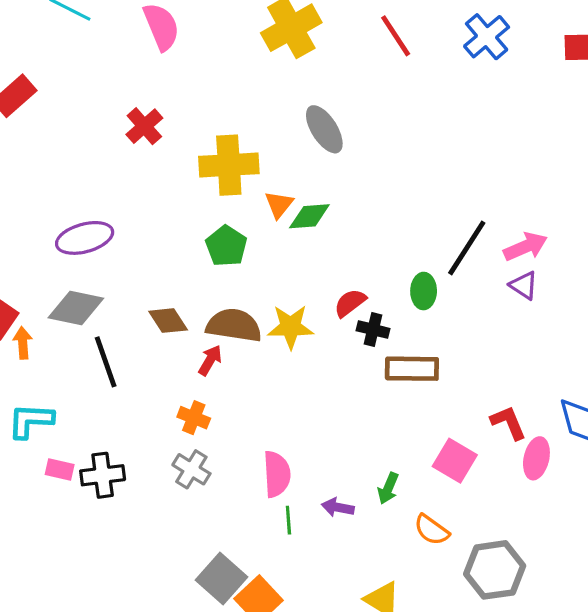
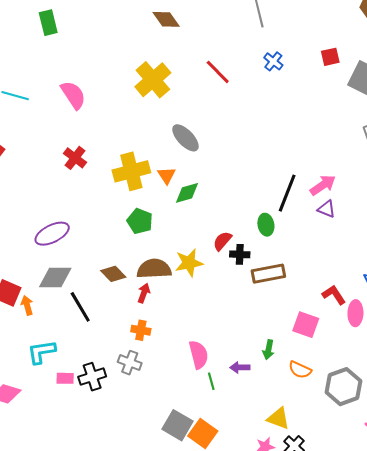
blue cross: (487, 37) -> (273, 61), size x0.7
orange triangle: (279, 204) -> (167, 175), moved
gray cross: (191, 469) -> (130, 363), moved

